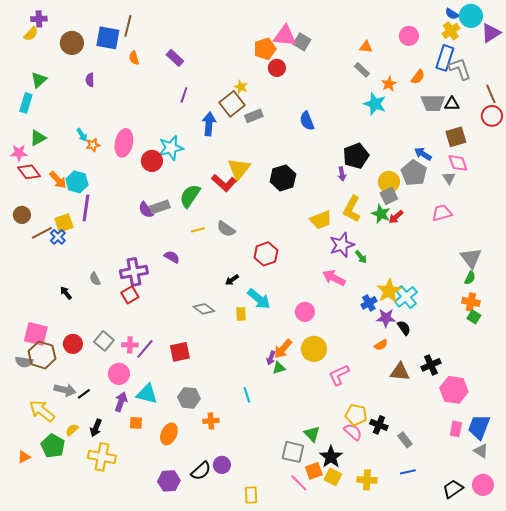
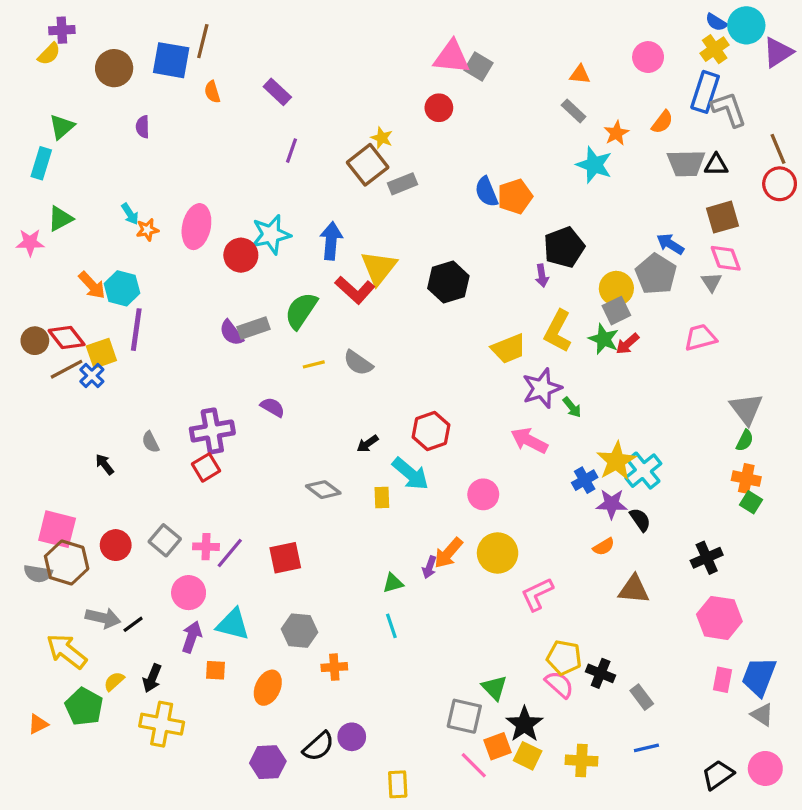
orange pentagon: (265, 49) -> (515, 196), moved
blue arrow: (209, 124) -> (331, 241), moved
red diamond: (29, 172) -> (67, 338), moved
red hexagon: (266, 254) -> (431, 431), moved
black cross: (431, 365) -> (707, 558), moved
green triangle: (279, 368) -> (393, 583), moved

